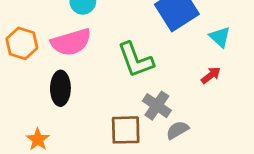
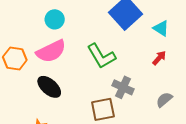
black ellipse: (60, 88) -> (49, 87), turned -40
gray semicircle: (177, 130) -> (164, 100), moved

